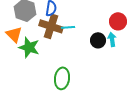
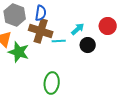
cyan line: (68, 27) -> (59, 41), moved
cyan arrow: (112, 39) -> (78, 29), moved, turned 56

